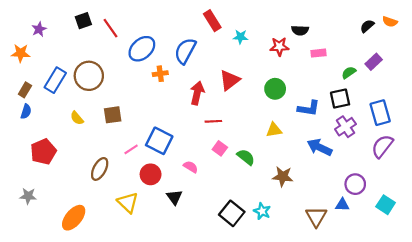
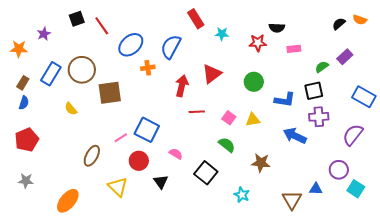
purple star: (39, 29) -> (44, 34), moved
blue rectangle: (380, 113) -> (364, 97), moved, turned -45
brown square: (113, 115) -> (110, 93), moved, size x1.4
purple cross: (345, 127) -> (319, 117), turned 30
pink square: (220, 148) -> (229, 118), moved
red pentagon: (43, 152) -> (27, 140), moved
purple circle: (355, 184) -> (339, 170), moved
black square: (232, 213) -> (206, 173), moved

